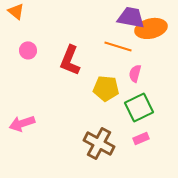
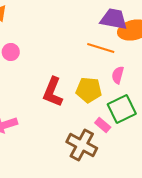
red L-shape: (70, 60) -> (53, 92), moved
pink rectangle: (141, 138) -> (103, 125), moved, turned 63

